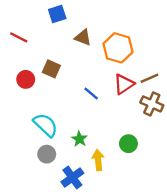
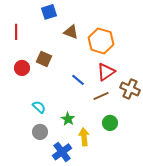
red line: (19, 37) -> (16, 32), turned 63
brown line: (149, 78) -> (101, 96), moved
cyan semicircle: (46, 125) -> (39, 107), size x0.6

